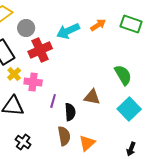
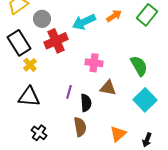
green rectangle: (131, 24) -> (147, 15), turned -70
pink cross: (33, 82) -> (94, 63), moved
orange triangle: (87, 143) -> (118, 134), moved

